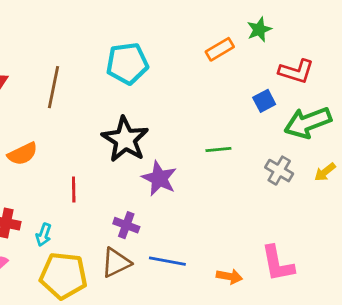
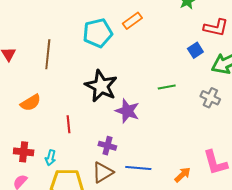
orange rectangle: (220, 49) -> (132, 21), moved
orange arrow: (229, 276) -> (183, 175), turned -48

